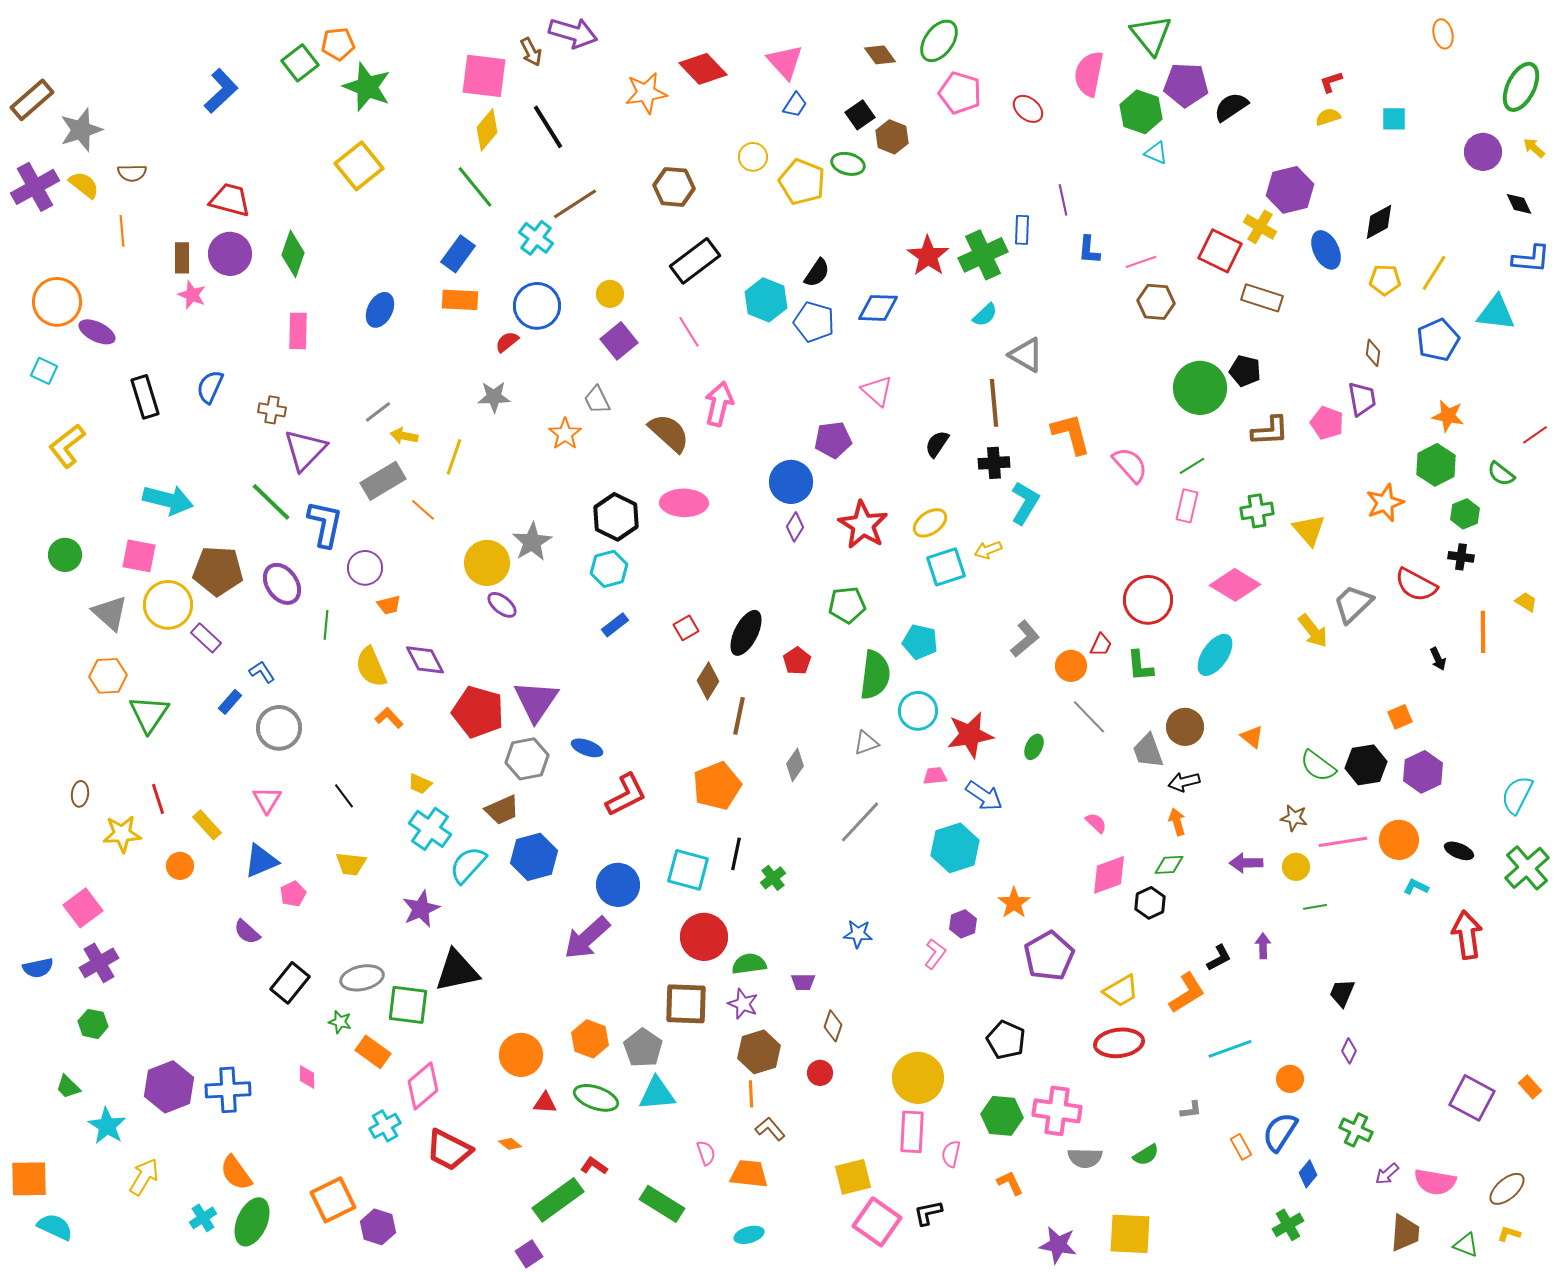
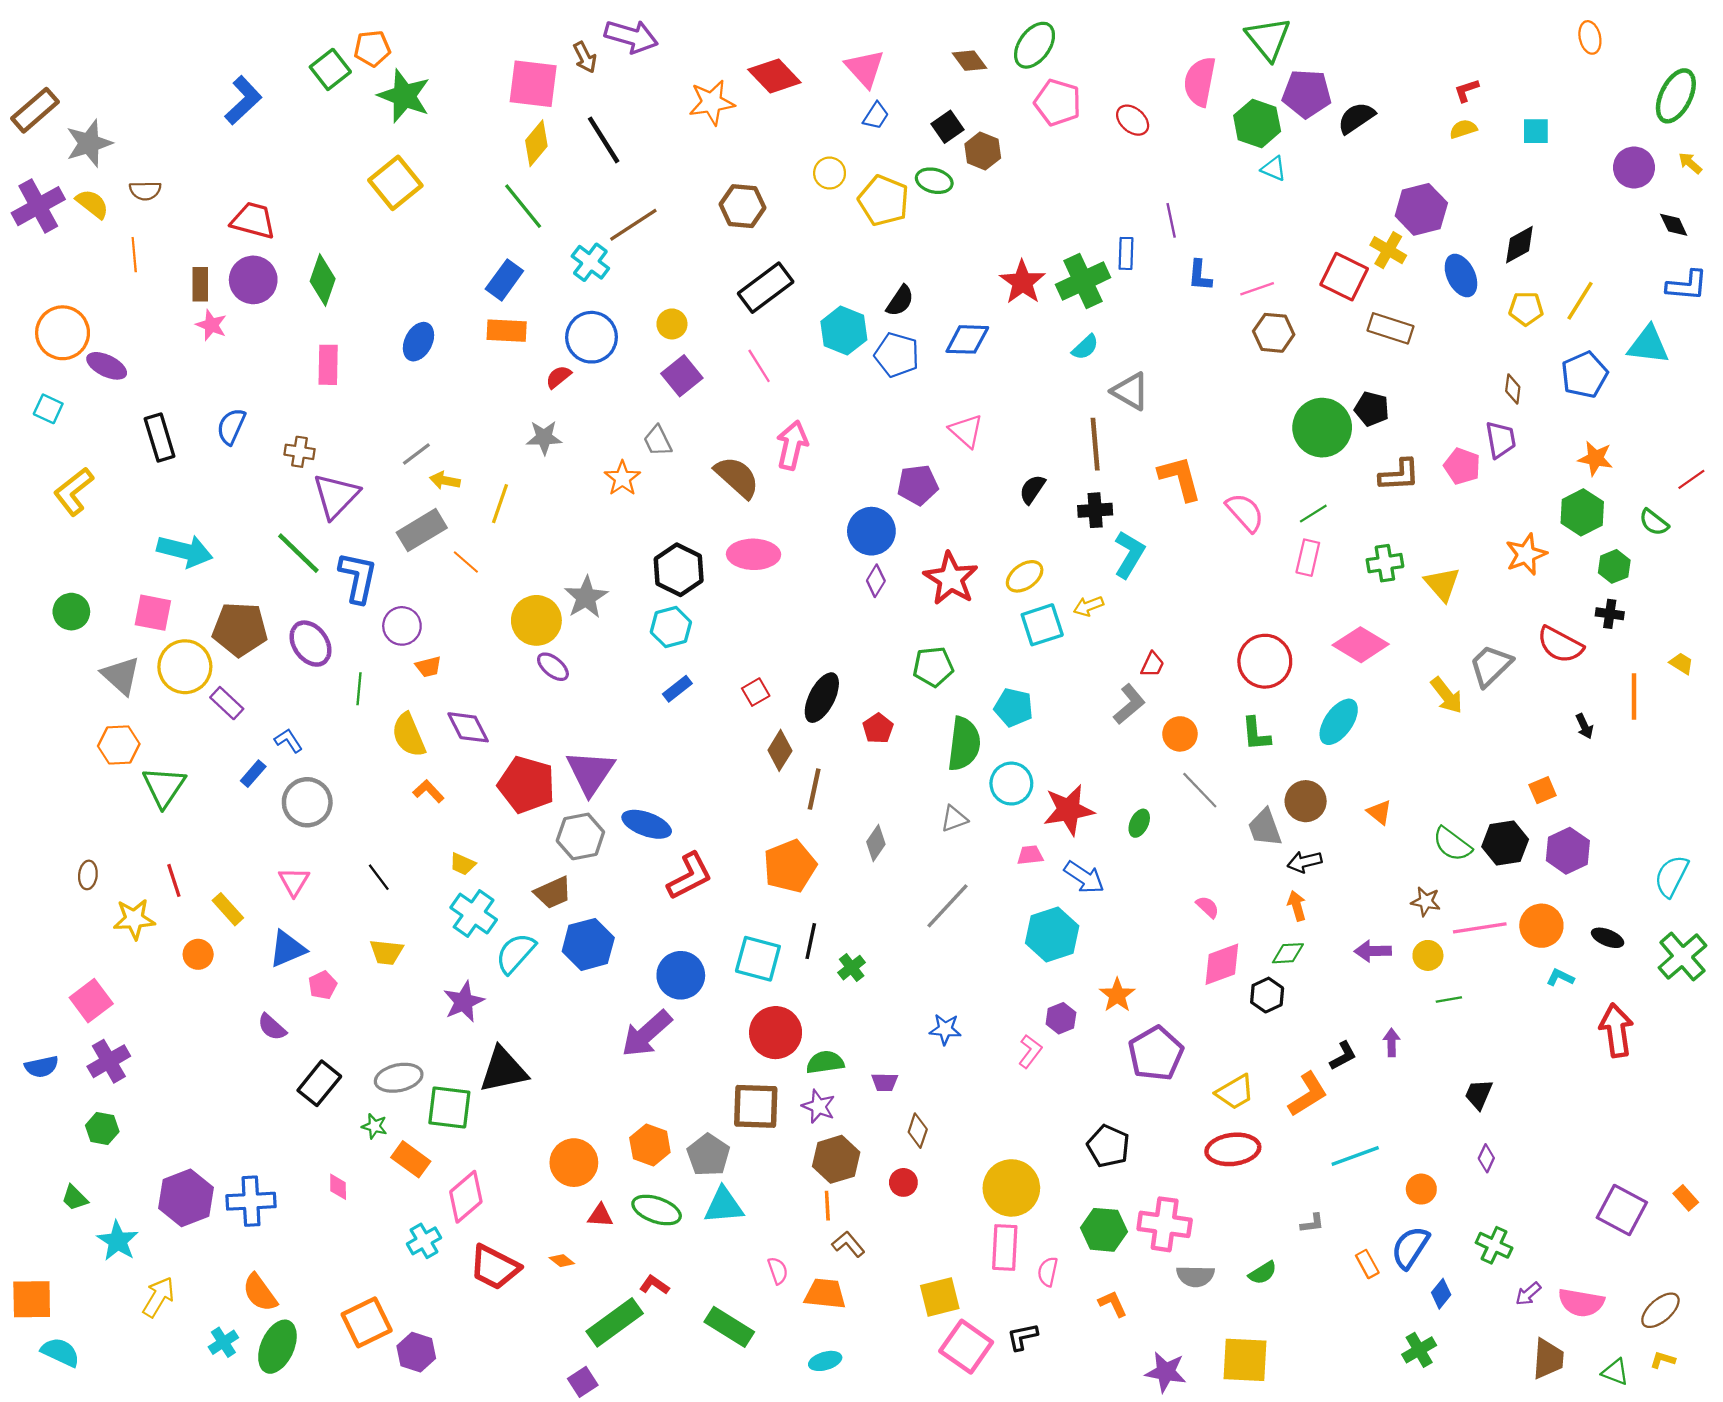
red trapezoid: (1101, 645) -> (1152, 665), moved
blue ellipse: (587, 748) -> (647, 824), size x1.4

